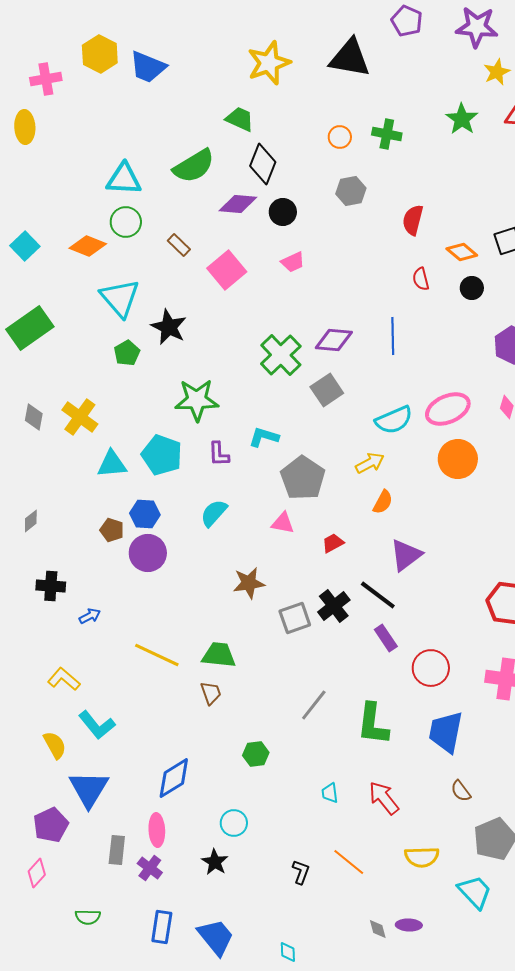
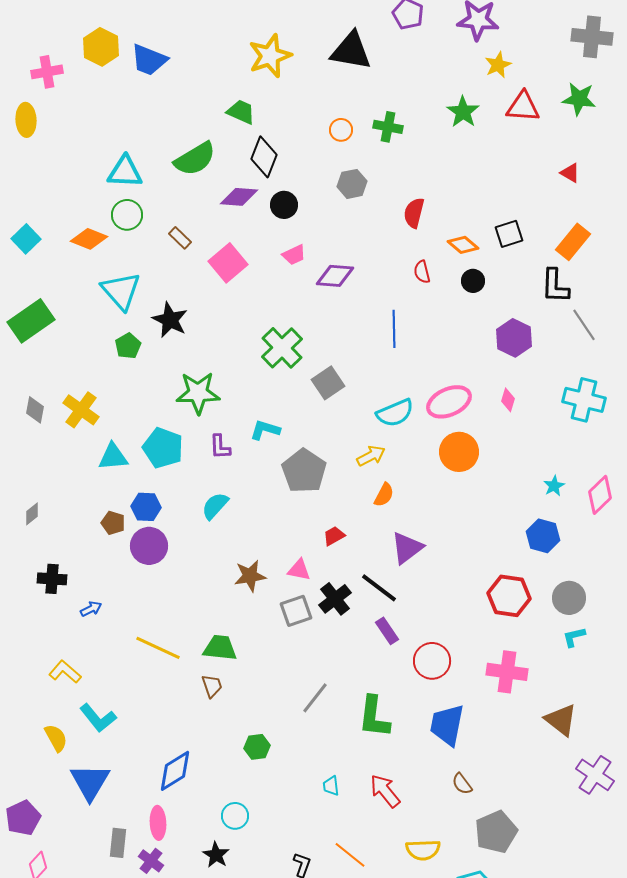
purple diamond: (334, 340) -> (335, 276), moved
pink triangle: (283, 523) -> (299, 570), moved
purple pentagon: (51, 825) -> (23, 818), moved

